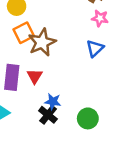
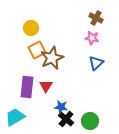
pink star: (100, 18) -> (92, 38), moved
black cross: (48, 115) -> (66, 119), moved

